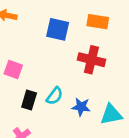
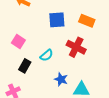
blue square: (58, 29) -> (57, 20), turned -30
cyan semicircle: (55, 96) -> (47, 55), moved

